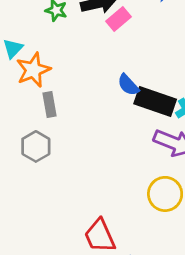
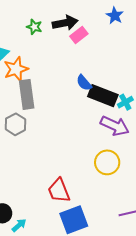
gray rectangle: (49, 104) -> (27, 94), size x1.6

